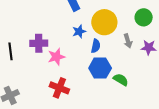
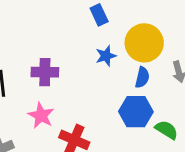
blue semicircle: (96, 46) -> (142, 77), moved
pink star: (56, 57) -> (41, 116), moved, turned -30

